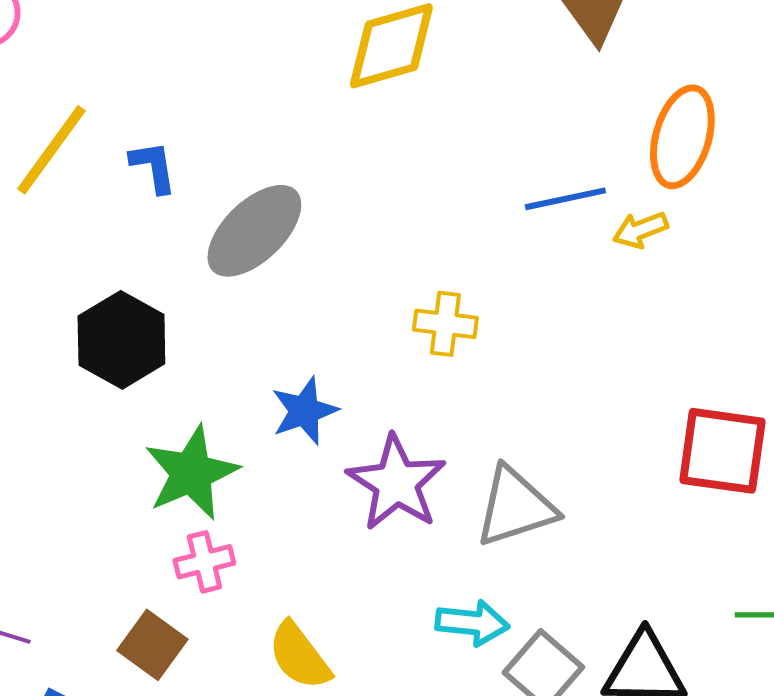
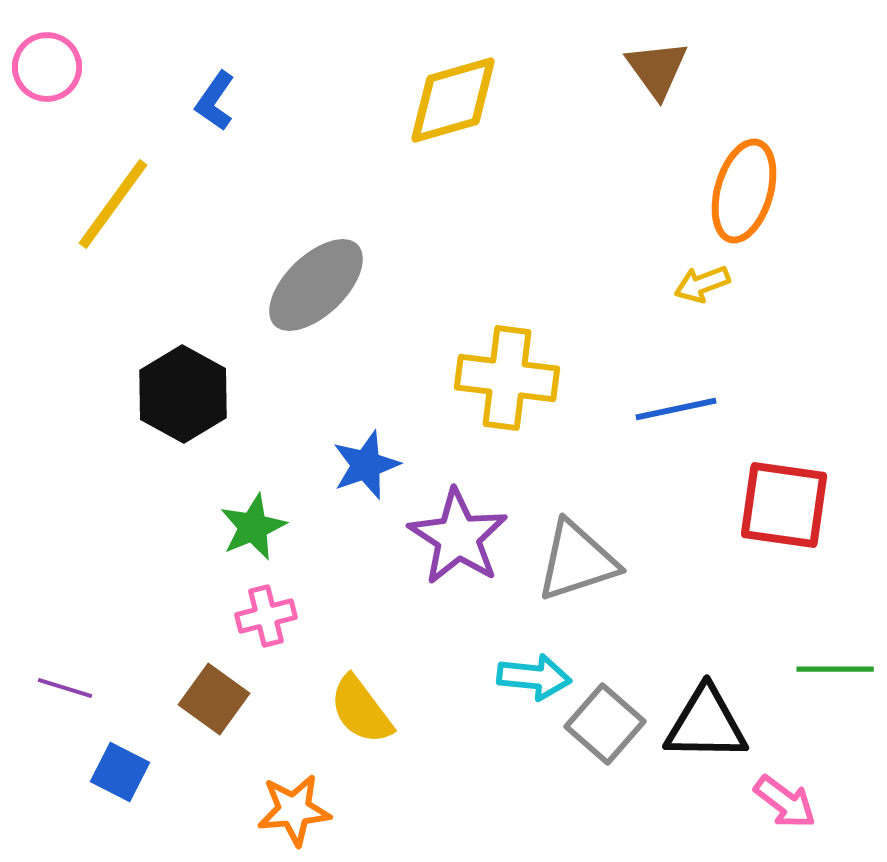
blue L-shape: (153, 167) -> (215, 101), moved, turned -136
blue line: (565, 199) -> (676, 409), moved
yellow cross: (445, 324) -> (507, 378), size x1.6
green star: (191, 473) -> (253, 527), size x0.7

